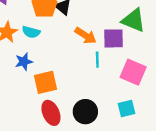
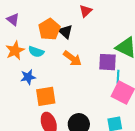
orange arrow: (86, 36) -> (72, 58), moved
cyan line: (97, 60) -> (118, 77), moved

